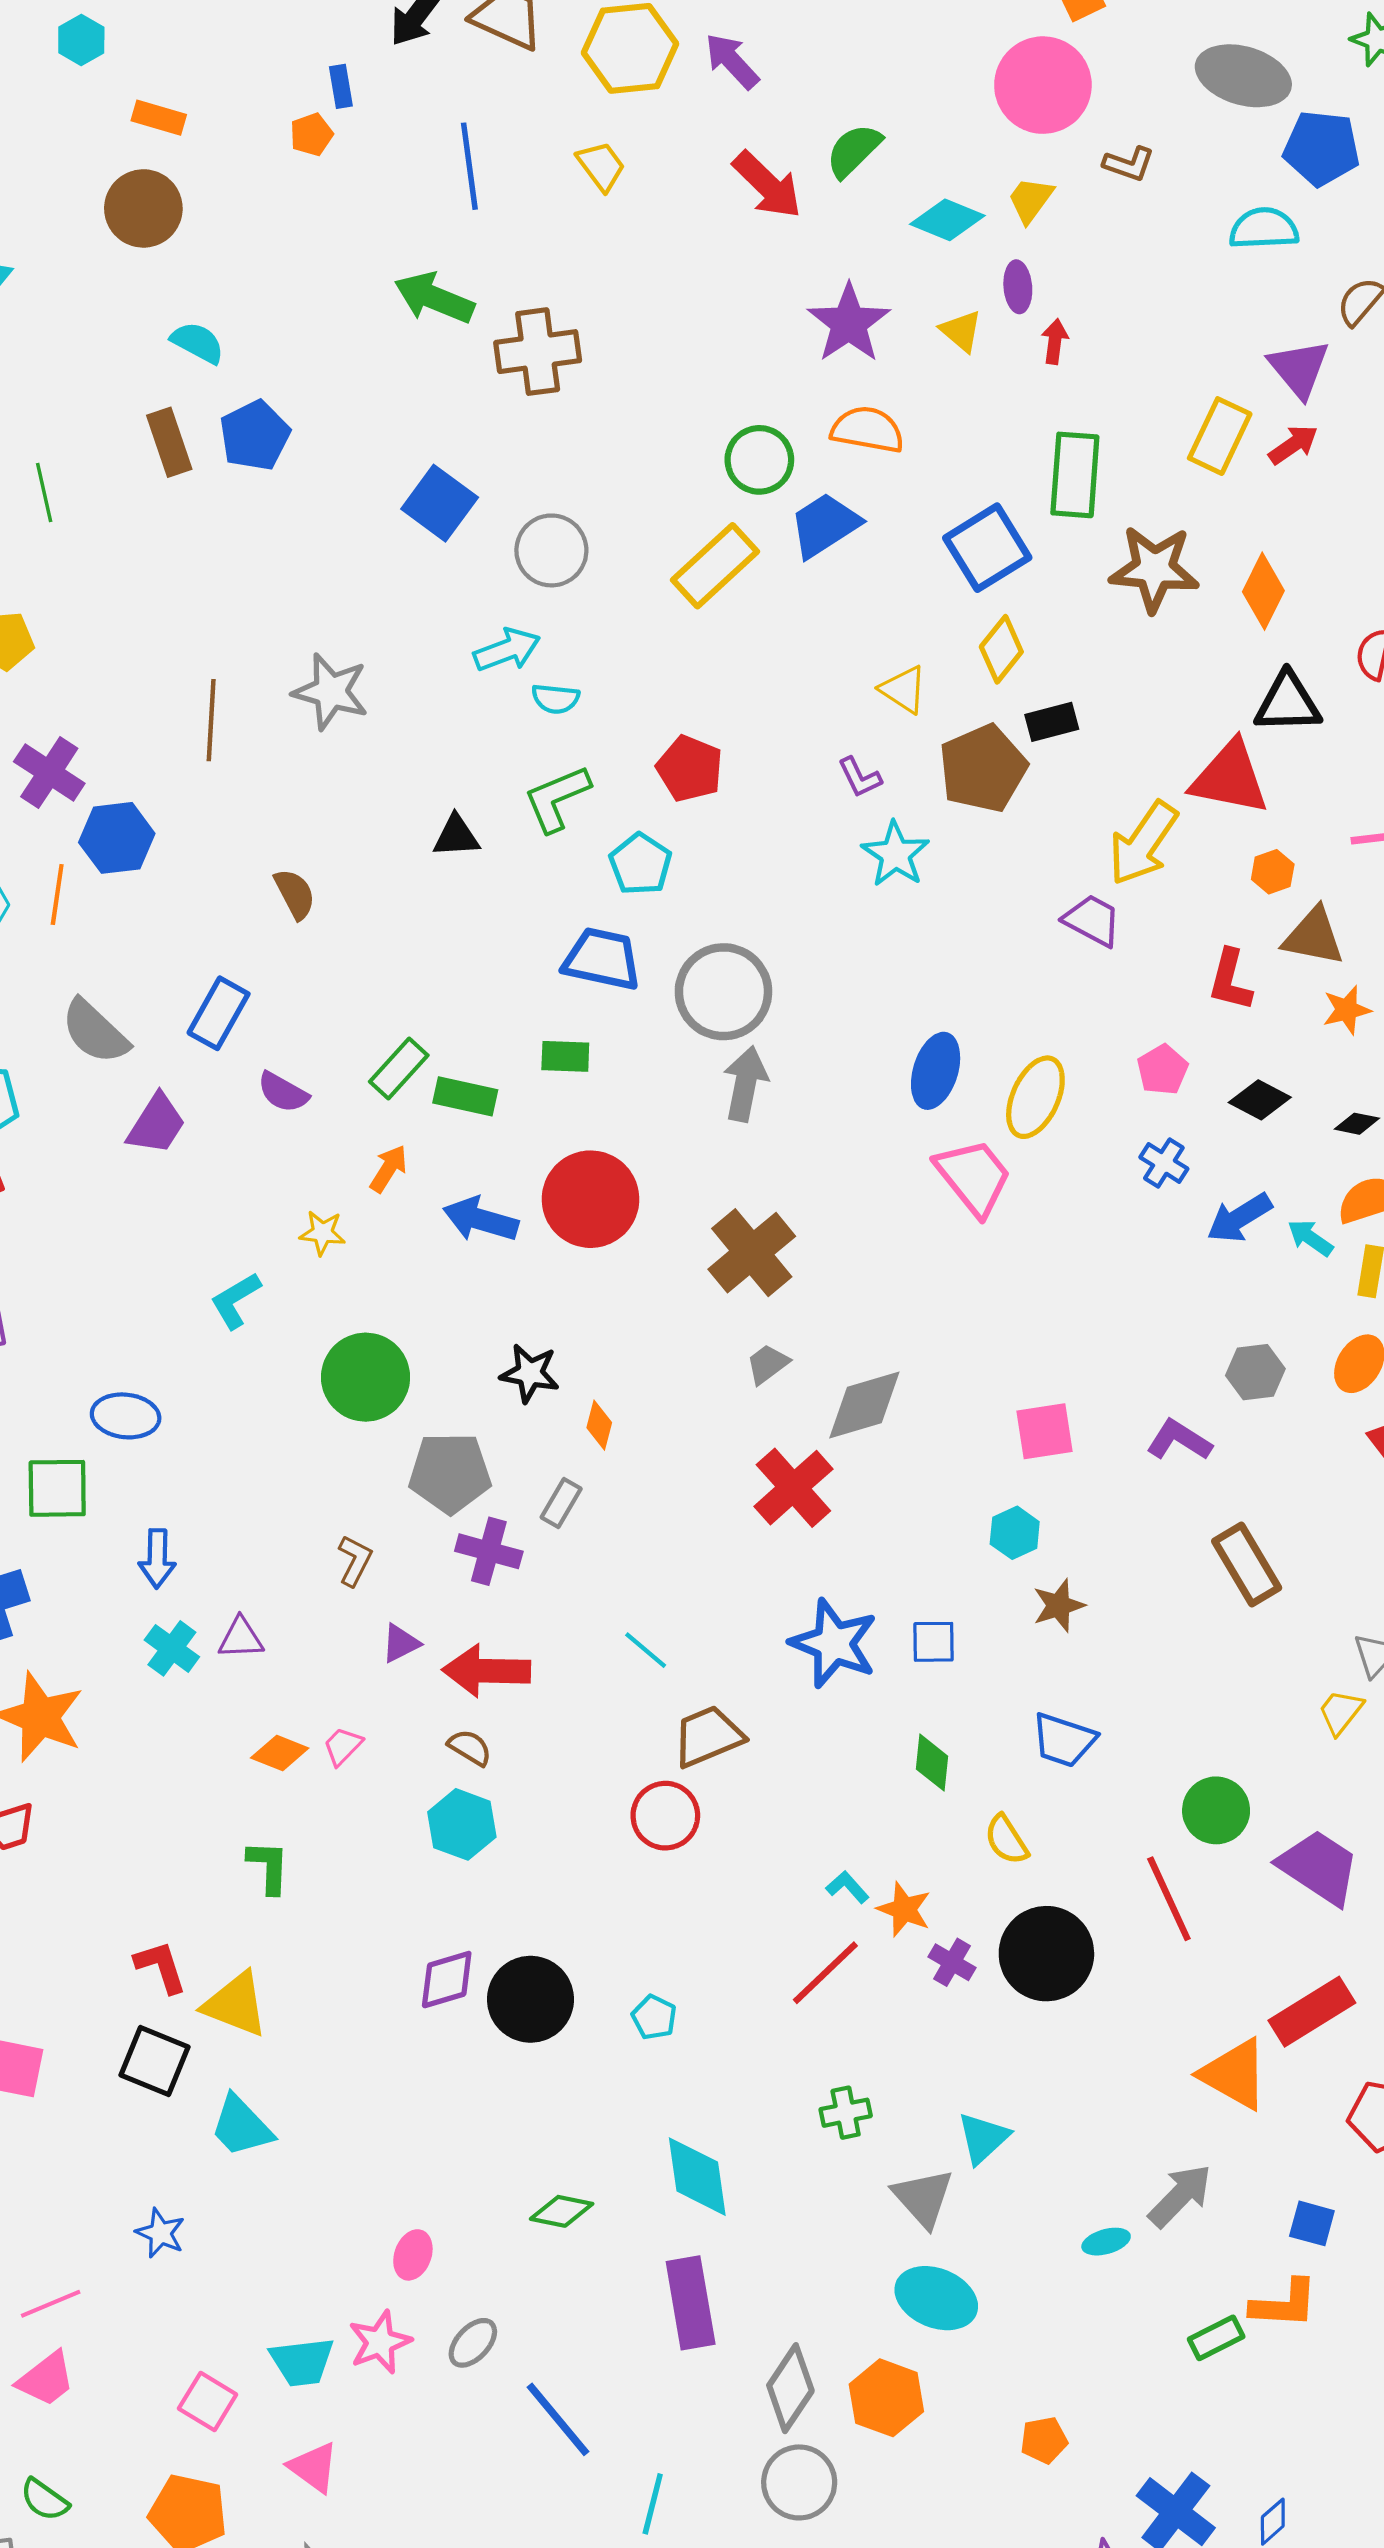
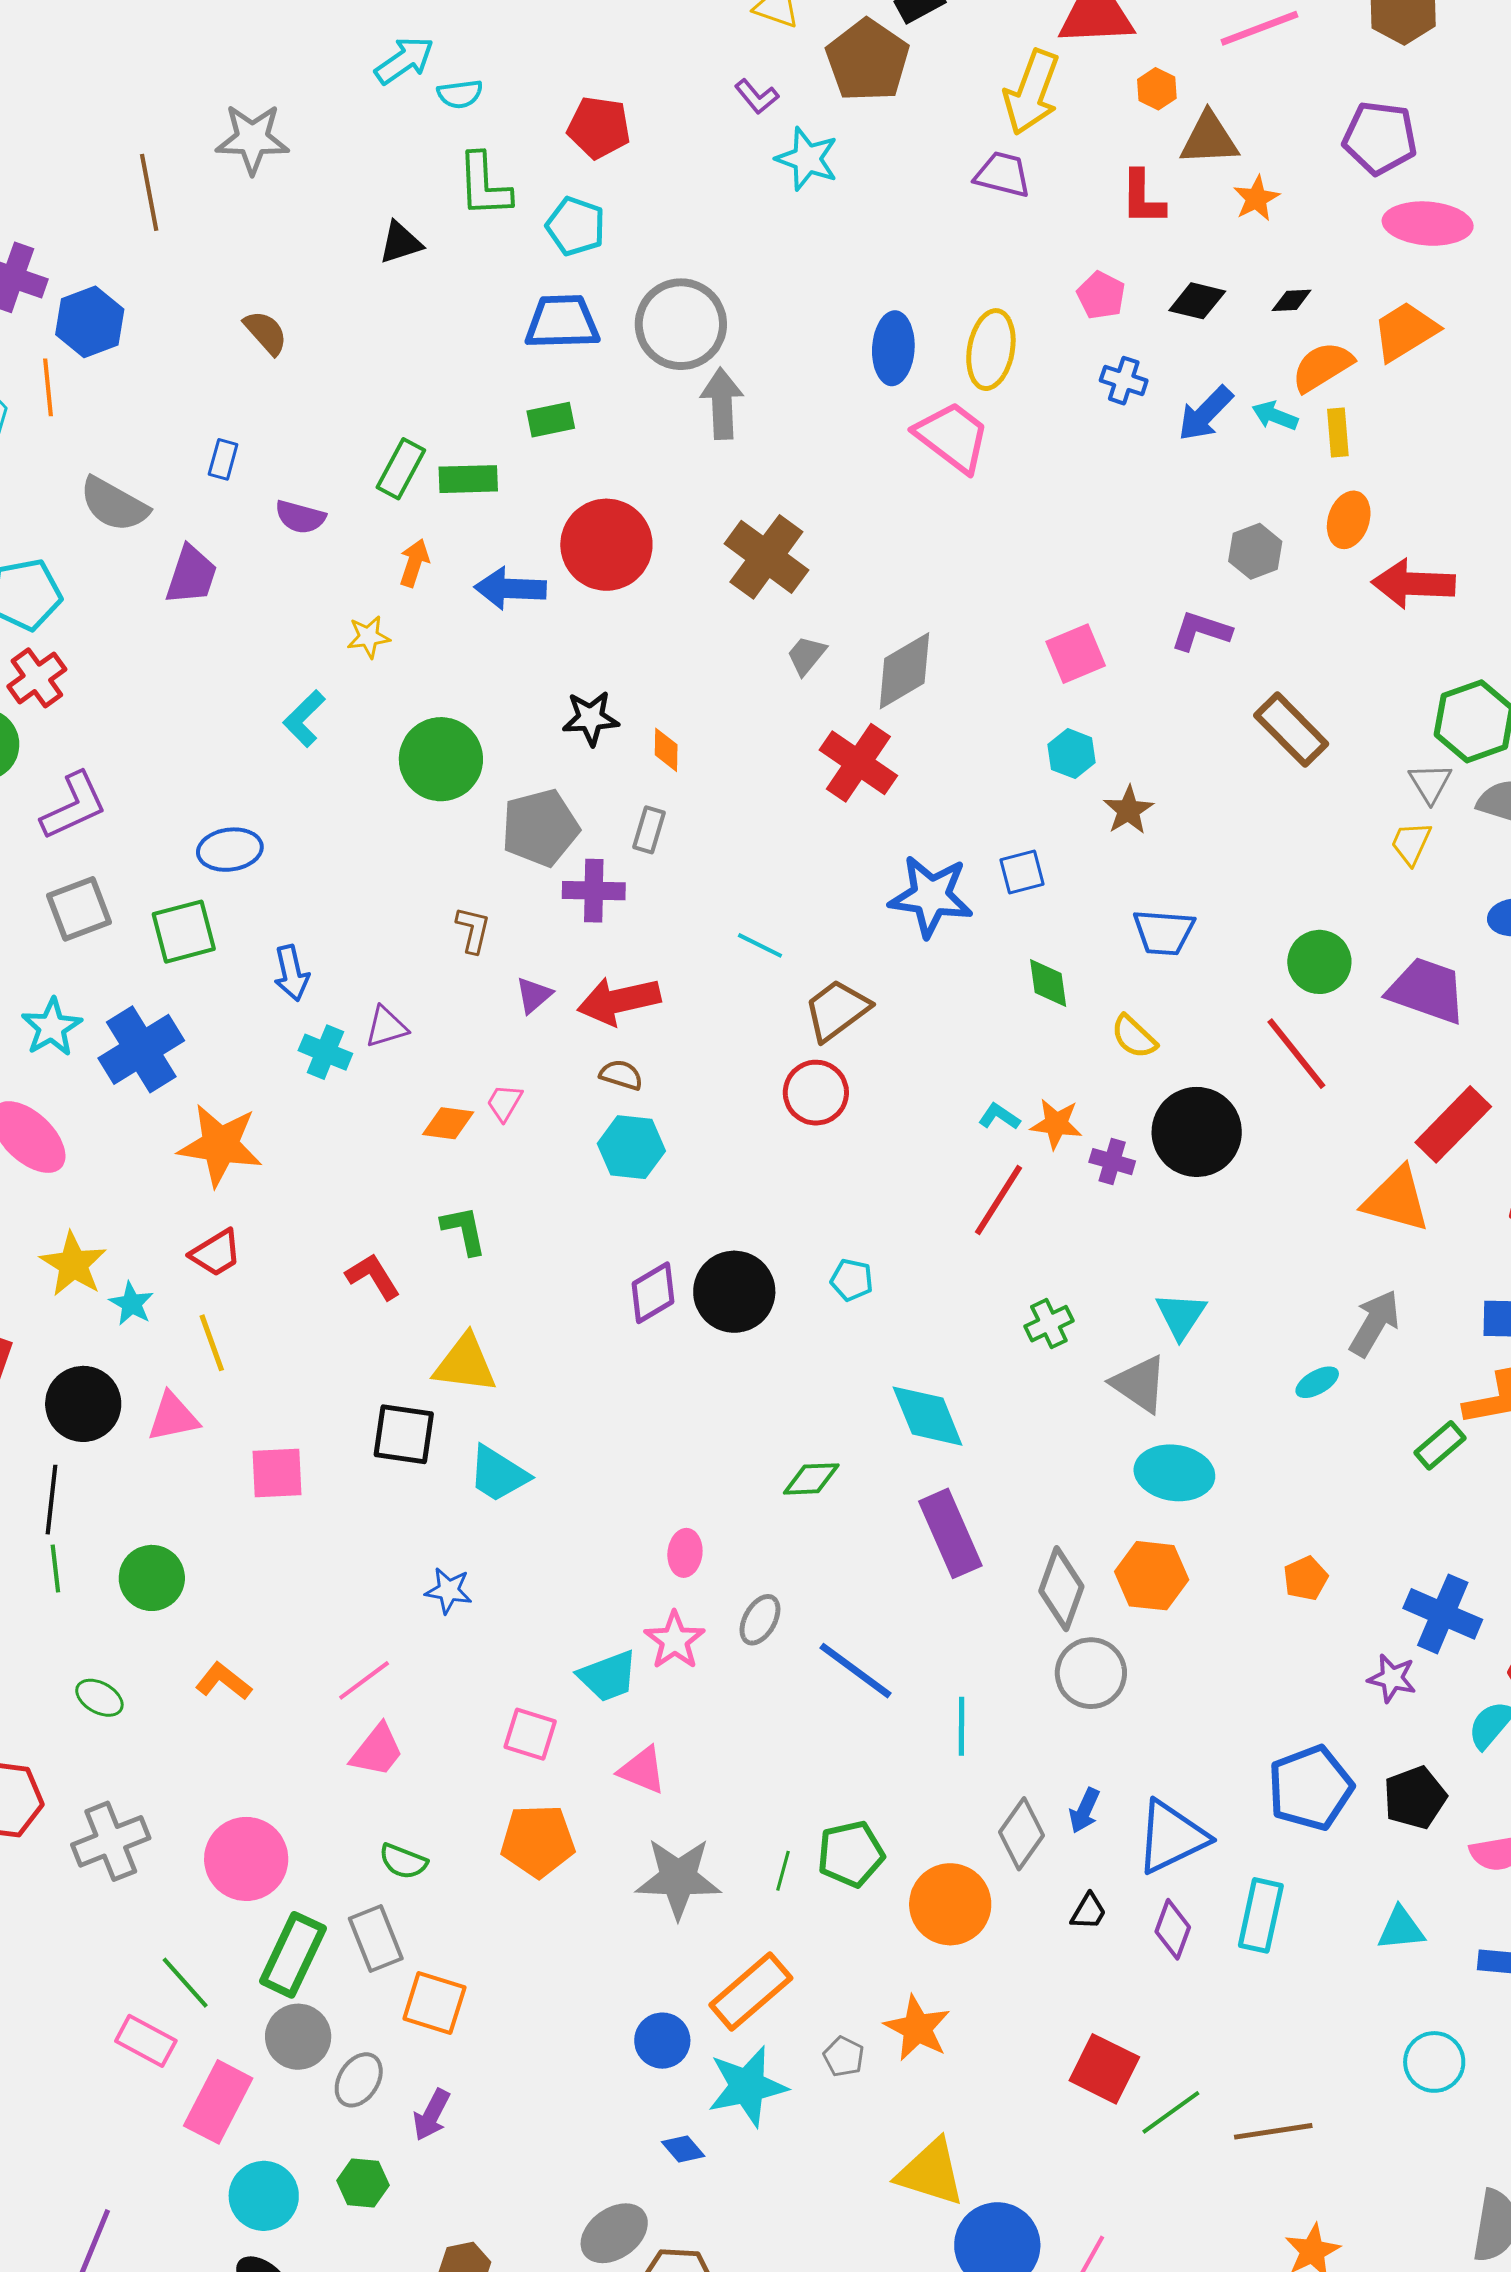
green L-shape: (557, 798) -> (484, 185), turned -56
blue rectangle: (219, 1013) -> (223, 459), size x0.6
red L-shape: (161, 1967) -> (373, 1276), moved

